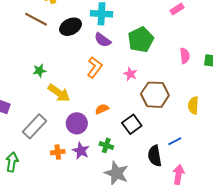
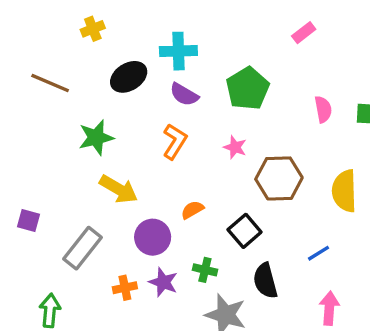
brown line: (36, 19) -> (50, 83), moved
green star: (39, 71) -> (96, 138), moved, size x1.5
yellow semicircle: (193, 105) -> (344, 191), size x1.4
black semicircle: (155, 156) -> (265, 281), moved

